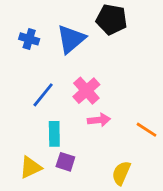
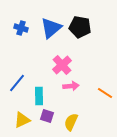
black pentagon: (112, 19) -> (80, 27), moved
blue line: (43, 95) -> (17, 83), moved
yellow semicircle: (121, 173) -> (71, 122), moved

